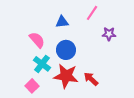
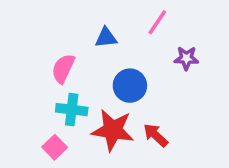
pink semicircle: (37, 40) -> (63, 68), turned -114
blue circle: (66, 50) -> (130, 86), moved
cyan cross: (42, 64) -> (72, 110), turned -30

